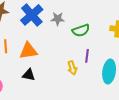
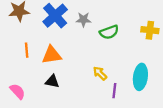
purple line: (87, 56) -> (114, 91), moved
yellow arrow: (72, 68) -> (100, 73), turned 152

